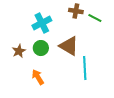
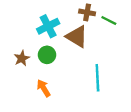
brown triangle: (69, 46) -> (77, 37), moved

